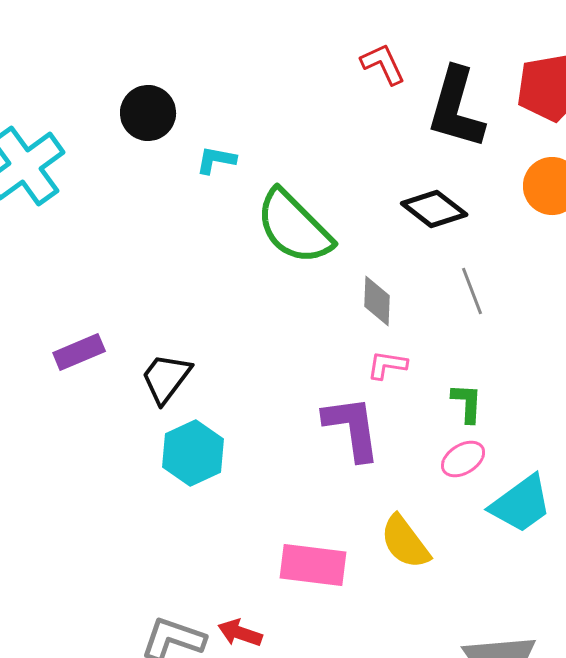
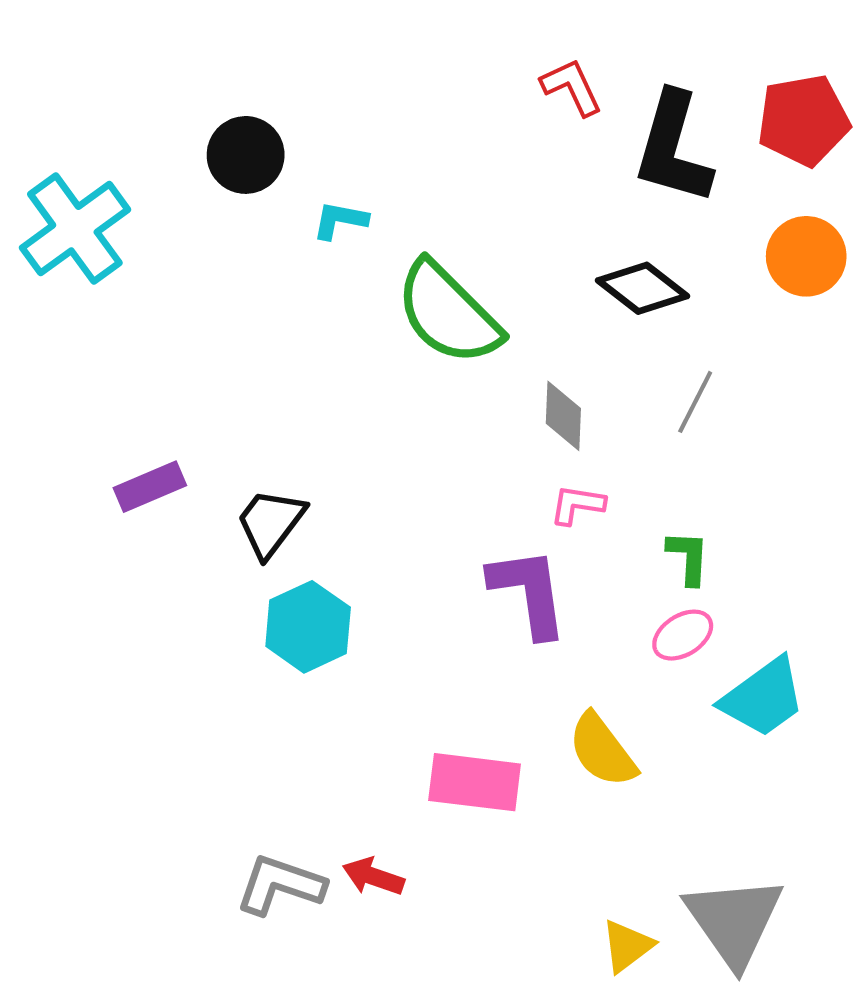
gray line: (472, 291) -> (695, 402), turned 48

